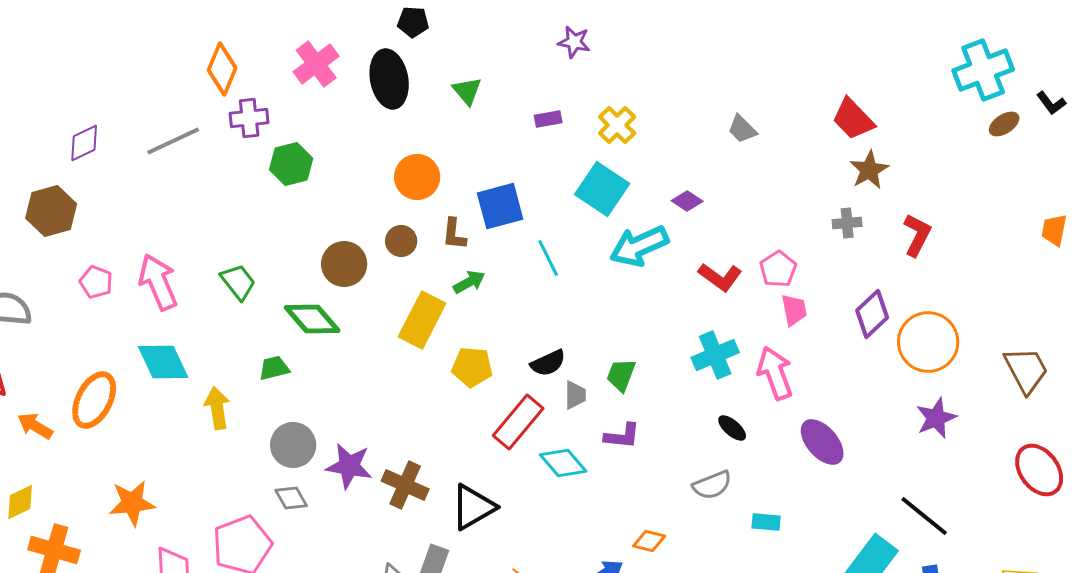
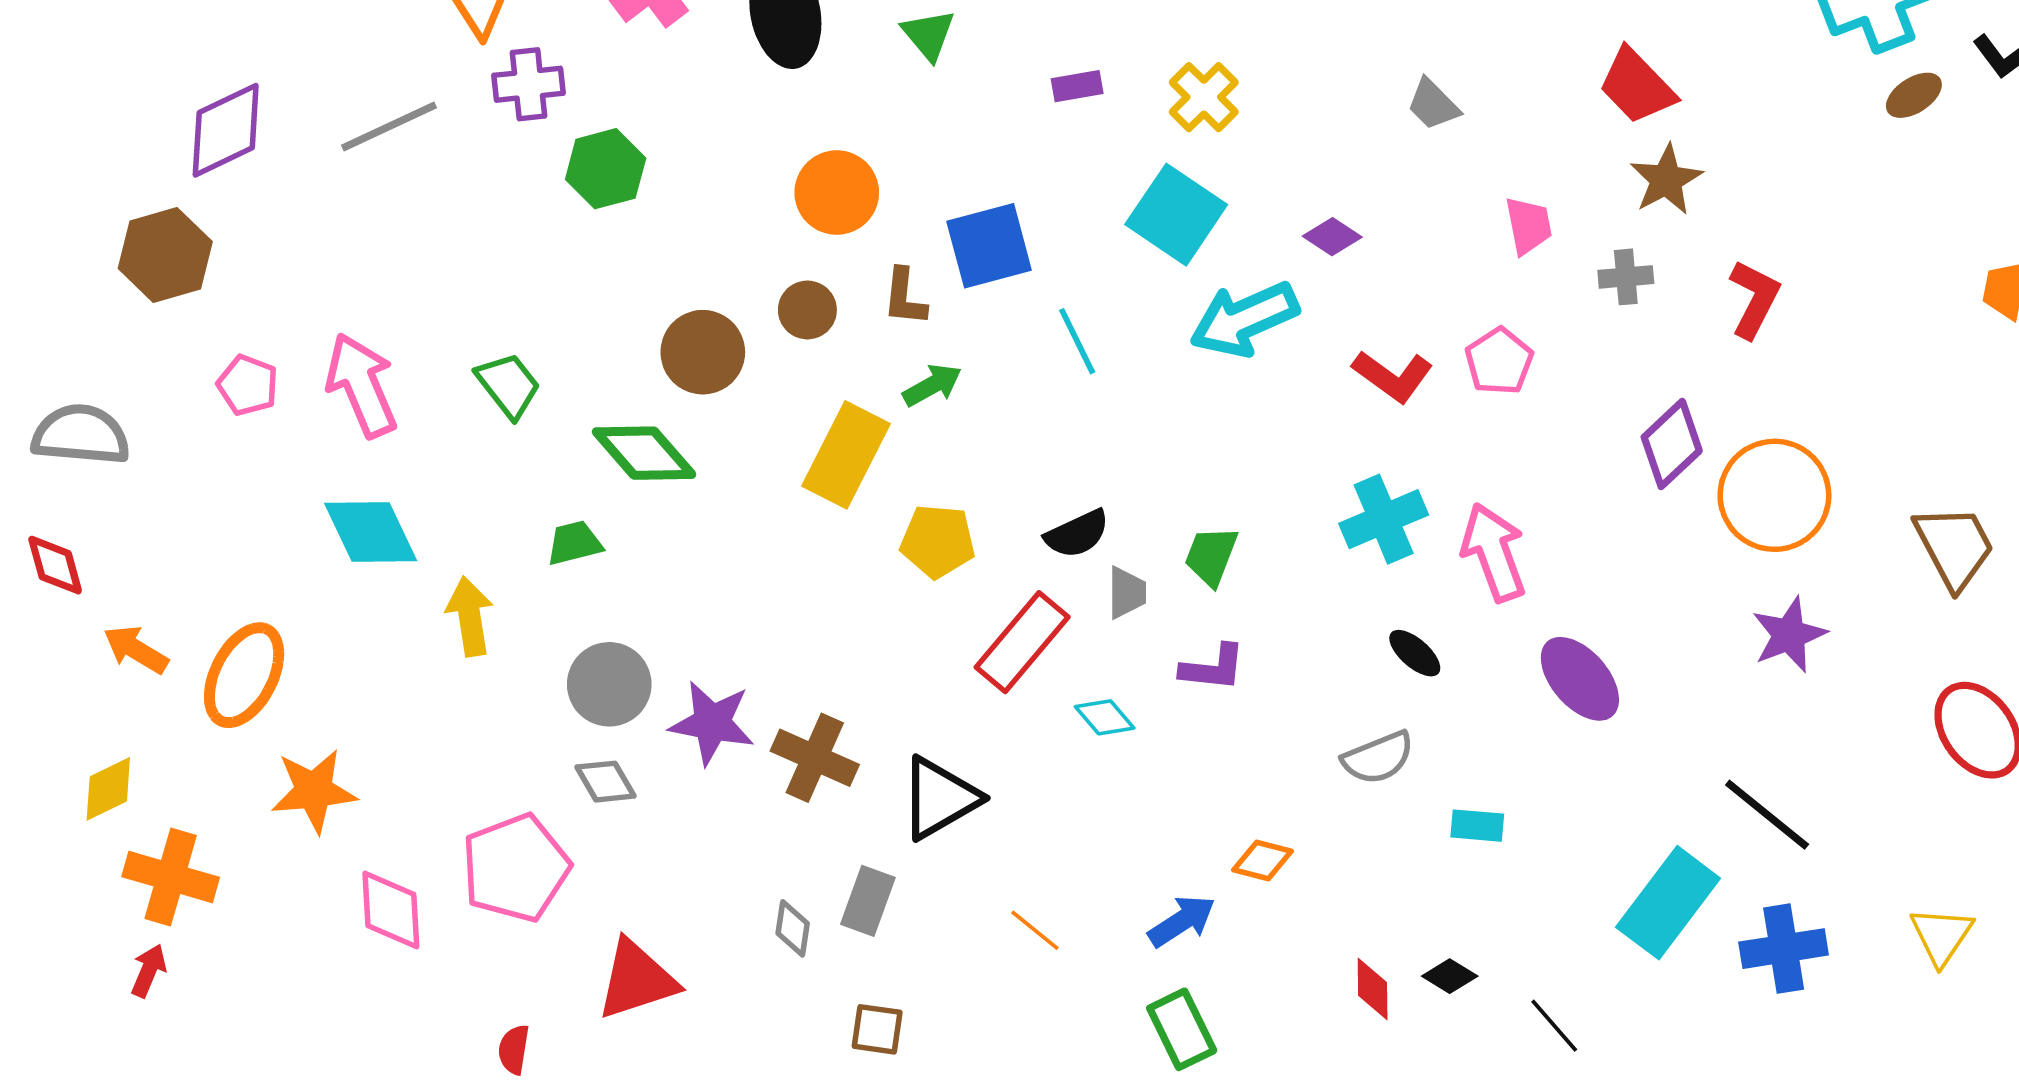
purple diamond: (84, 143) -> (226, 130), size x1.4
pink trapezoid: (794, 310) -> (1529, 226), moved
orange ellipse: (94, 400) -> (244, 675), moved
cyan diamond: (563, 463) -> (1105, 717), size x0.7

